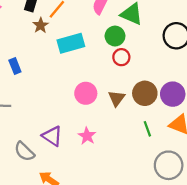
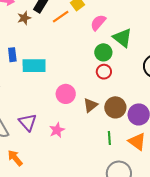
brown star: (41, 25) -> (24, 18), moved
cyan rectangle: (71, 43) -> (34, 66), moved

